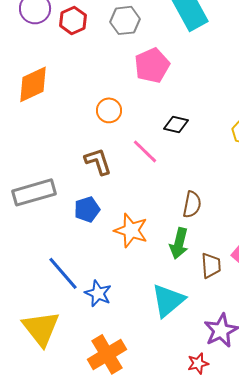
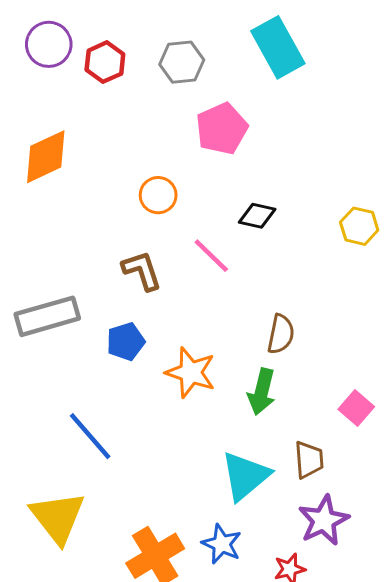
brown trapezoid: (211, 265) -> (309, 460), moved
blue star: (98, 293) -> (222, 544), moved

